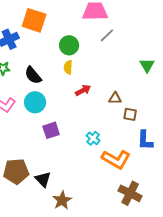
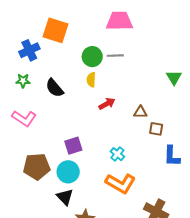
gray line: (107, 35) -> (115, 56), moved, turned 42
cyan circle: (35, 102) -> (68, 172), moved
orange L-shape: (116, 159) -> (120, 183), moved
brown pentagon: (16, 171) -> (37, 167), moved

